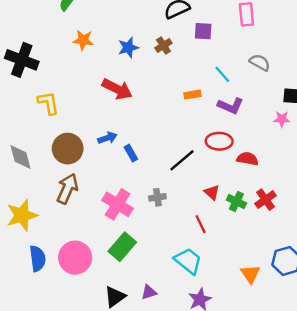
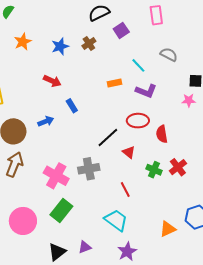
purple square: (203, 31) -> (121, 30), turned -35
orange star: (83, 40) -> (23, 42), turned -30
red arrow: (117, 89) -> (52, 81), size x0.7
blue rectangle: (131, 153) -> (72, 106), moved
red semicircle: (248, 159) -> (162, 134), turned -108
red triangle: (212, 192) -> (129, 152), moved
gray cross: (157, 197) -> (89, 169), size x1.5
orange triangle: (250, 274) -> (168, 229), turned 42

